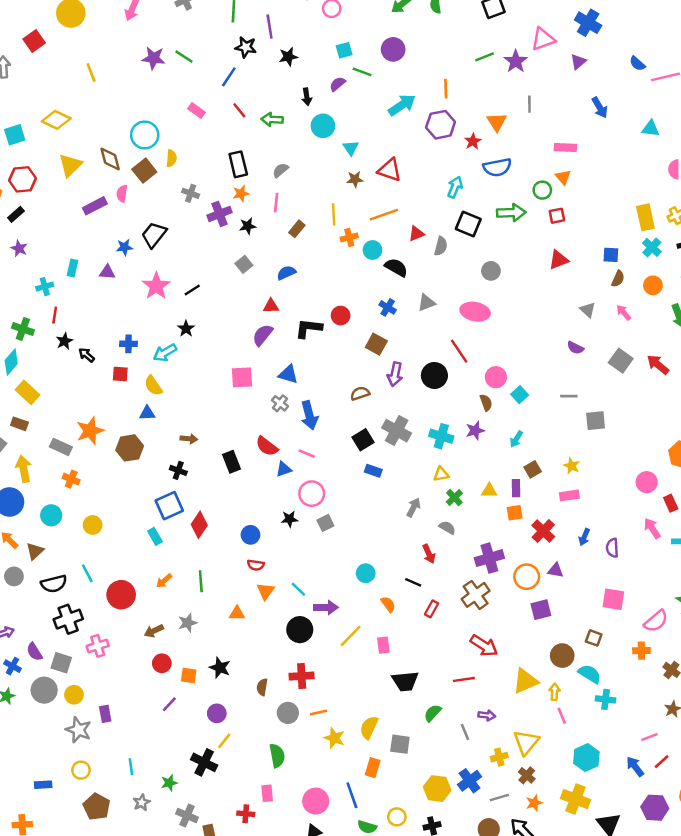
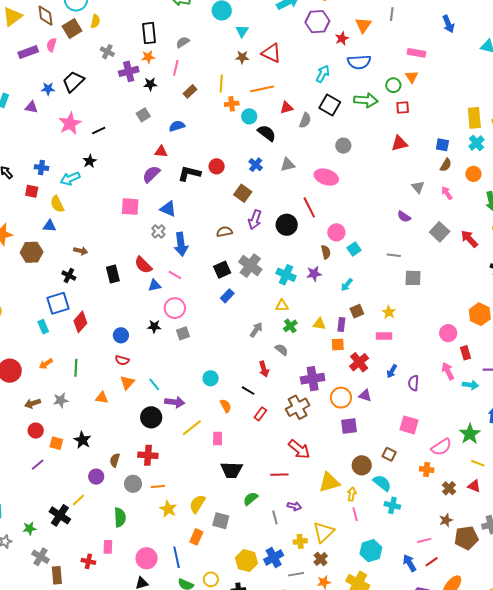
blue rectangle: (373, 471) -> (227, 296), turned -72
purple circle: (217, 713) -> (96, 477), moved

